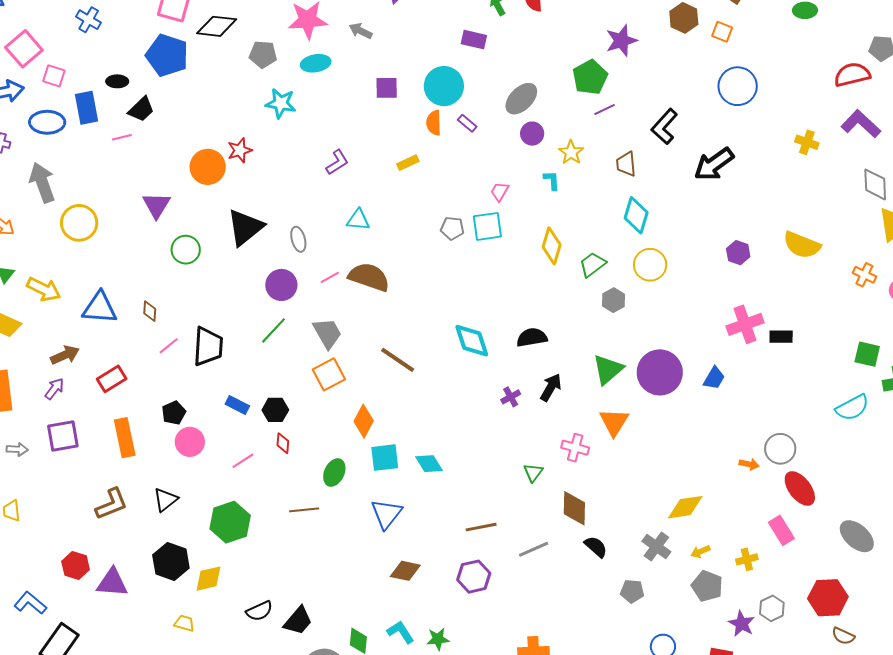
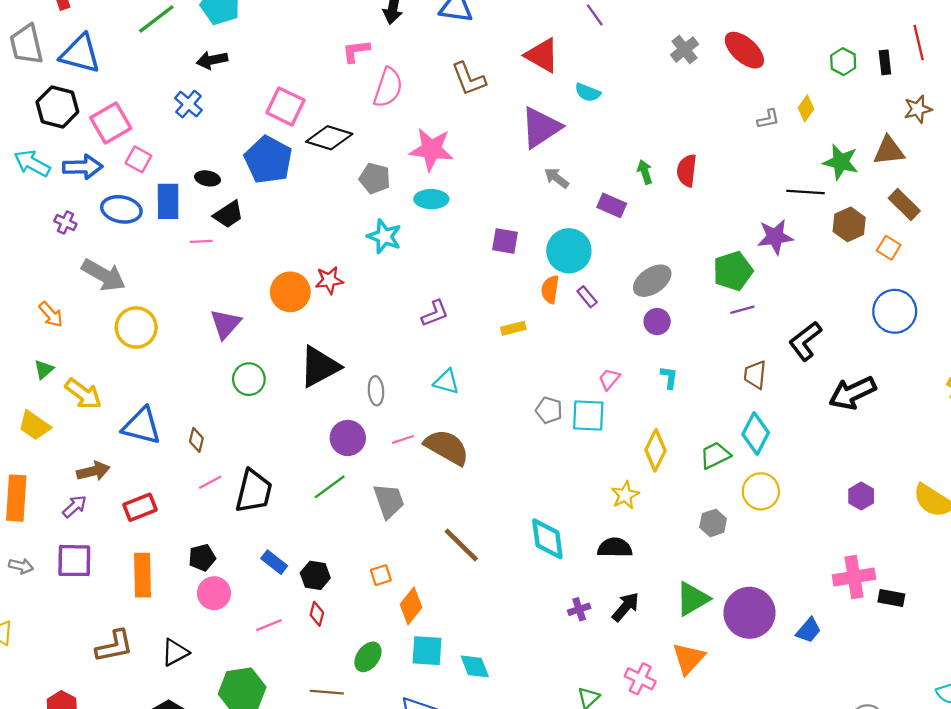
gray arrow: (361, 31) -> (557, 178), moved
yellow star: (571, 152) -> (625, 495), moved
gray arrow: (42, 182) -> (104, 275), turned 129
green trapezoid: (592, 265) -> (715, 455), moved
orange square: (329, 374) -> (381, 575), moved, size x0.6

